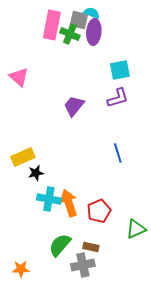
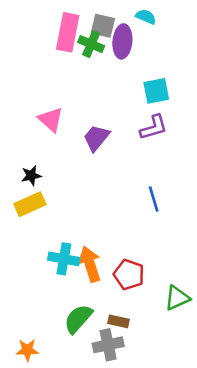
cyan semicircle: (92, 13) -> (146, 17), moved
pink triangle: (19, 77) -> (51, 120), moved
black star: (36, 173) -> (31, 176), moved
red pentagon: (99, 211) -> (129, 274), turned -30

